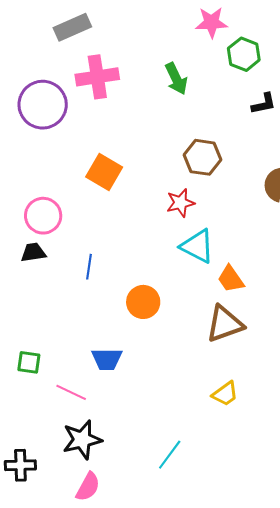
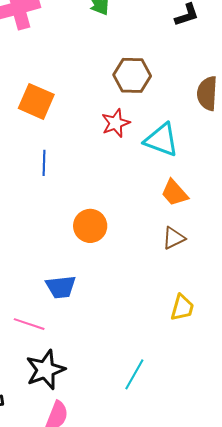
cyan triangle: (197, 246) -> (161, 140), moved
blue line: (89, 267) -> (44, 163), moved
brown triangle: (225, 324) -> (174, 238), size x0.6
yellow trapezoid: (225, 394) -> (182, 308), turned -32

